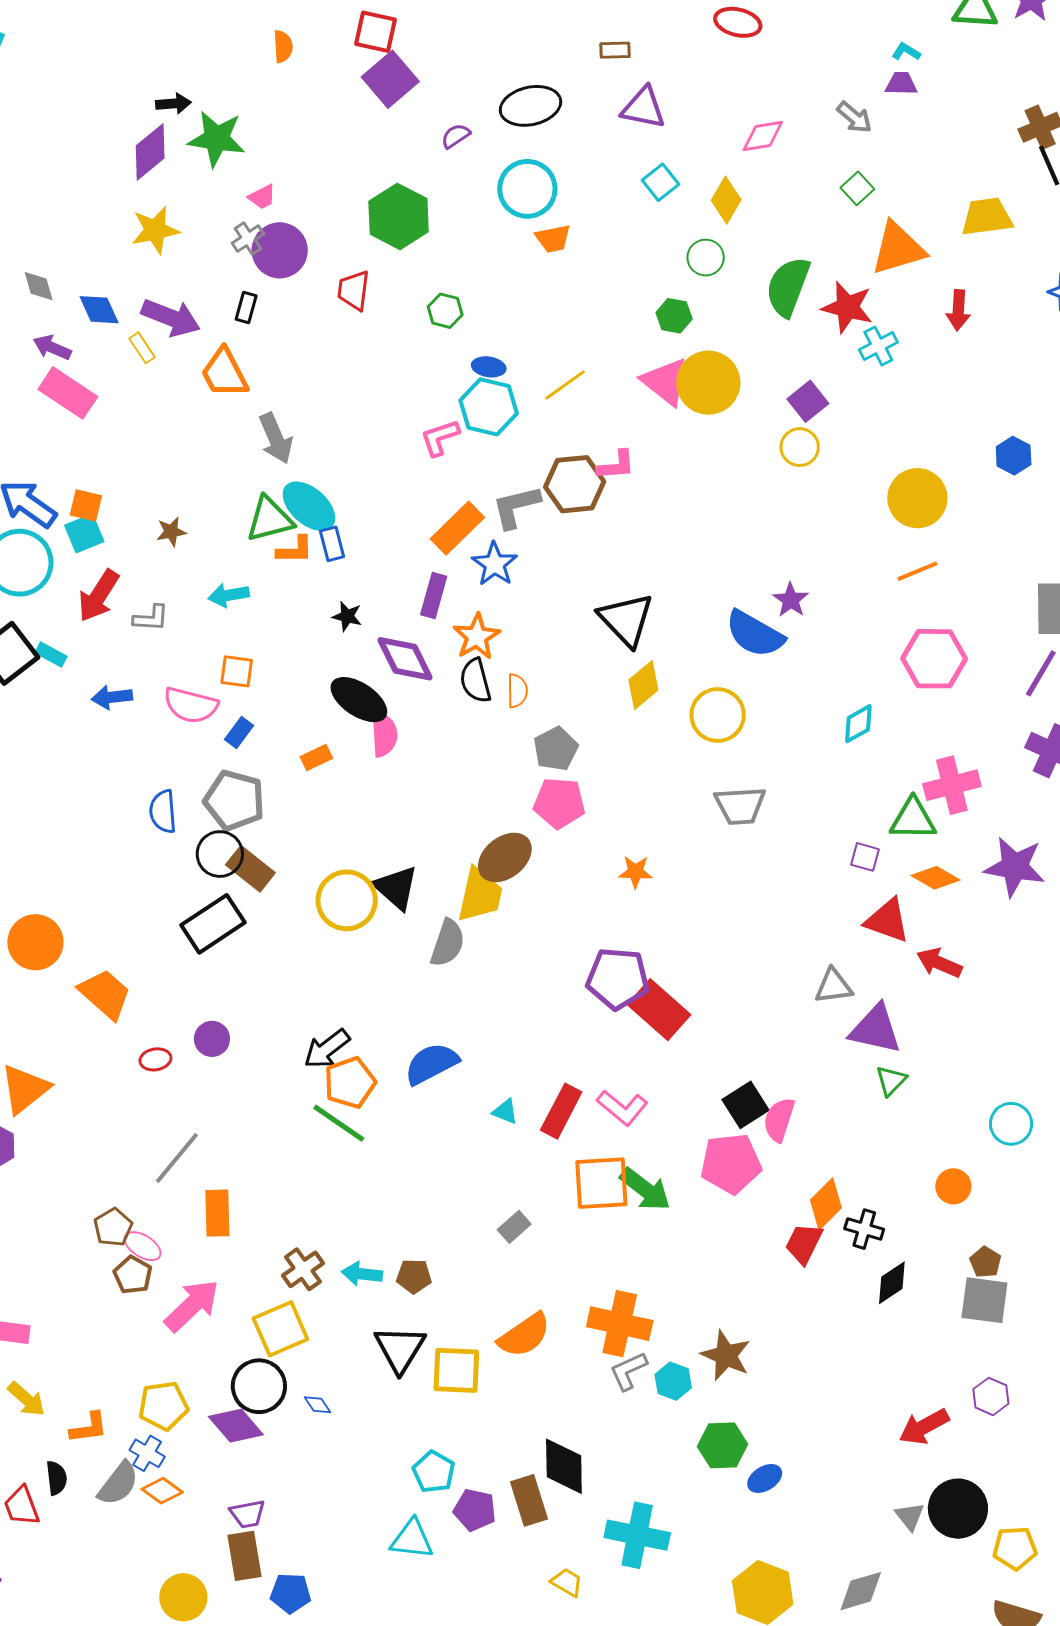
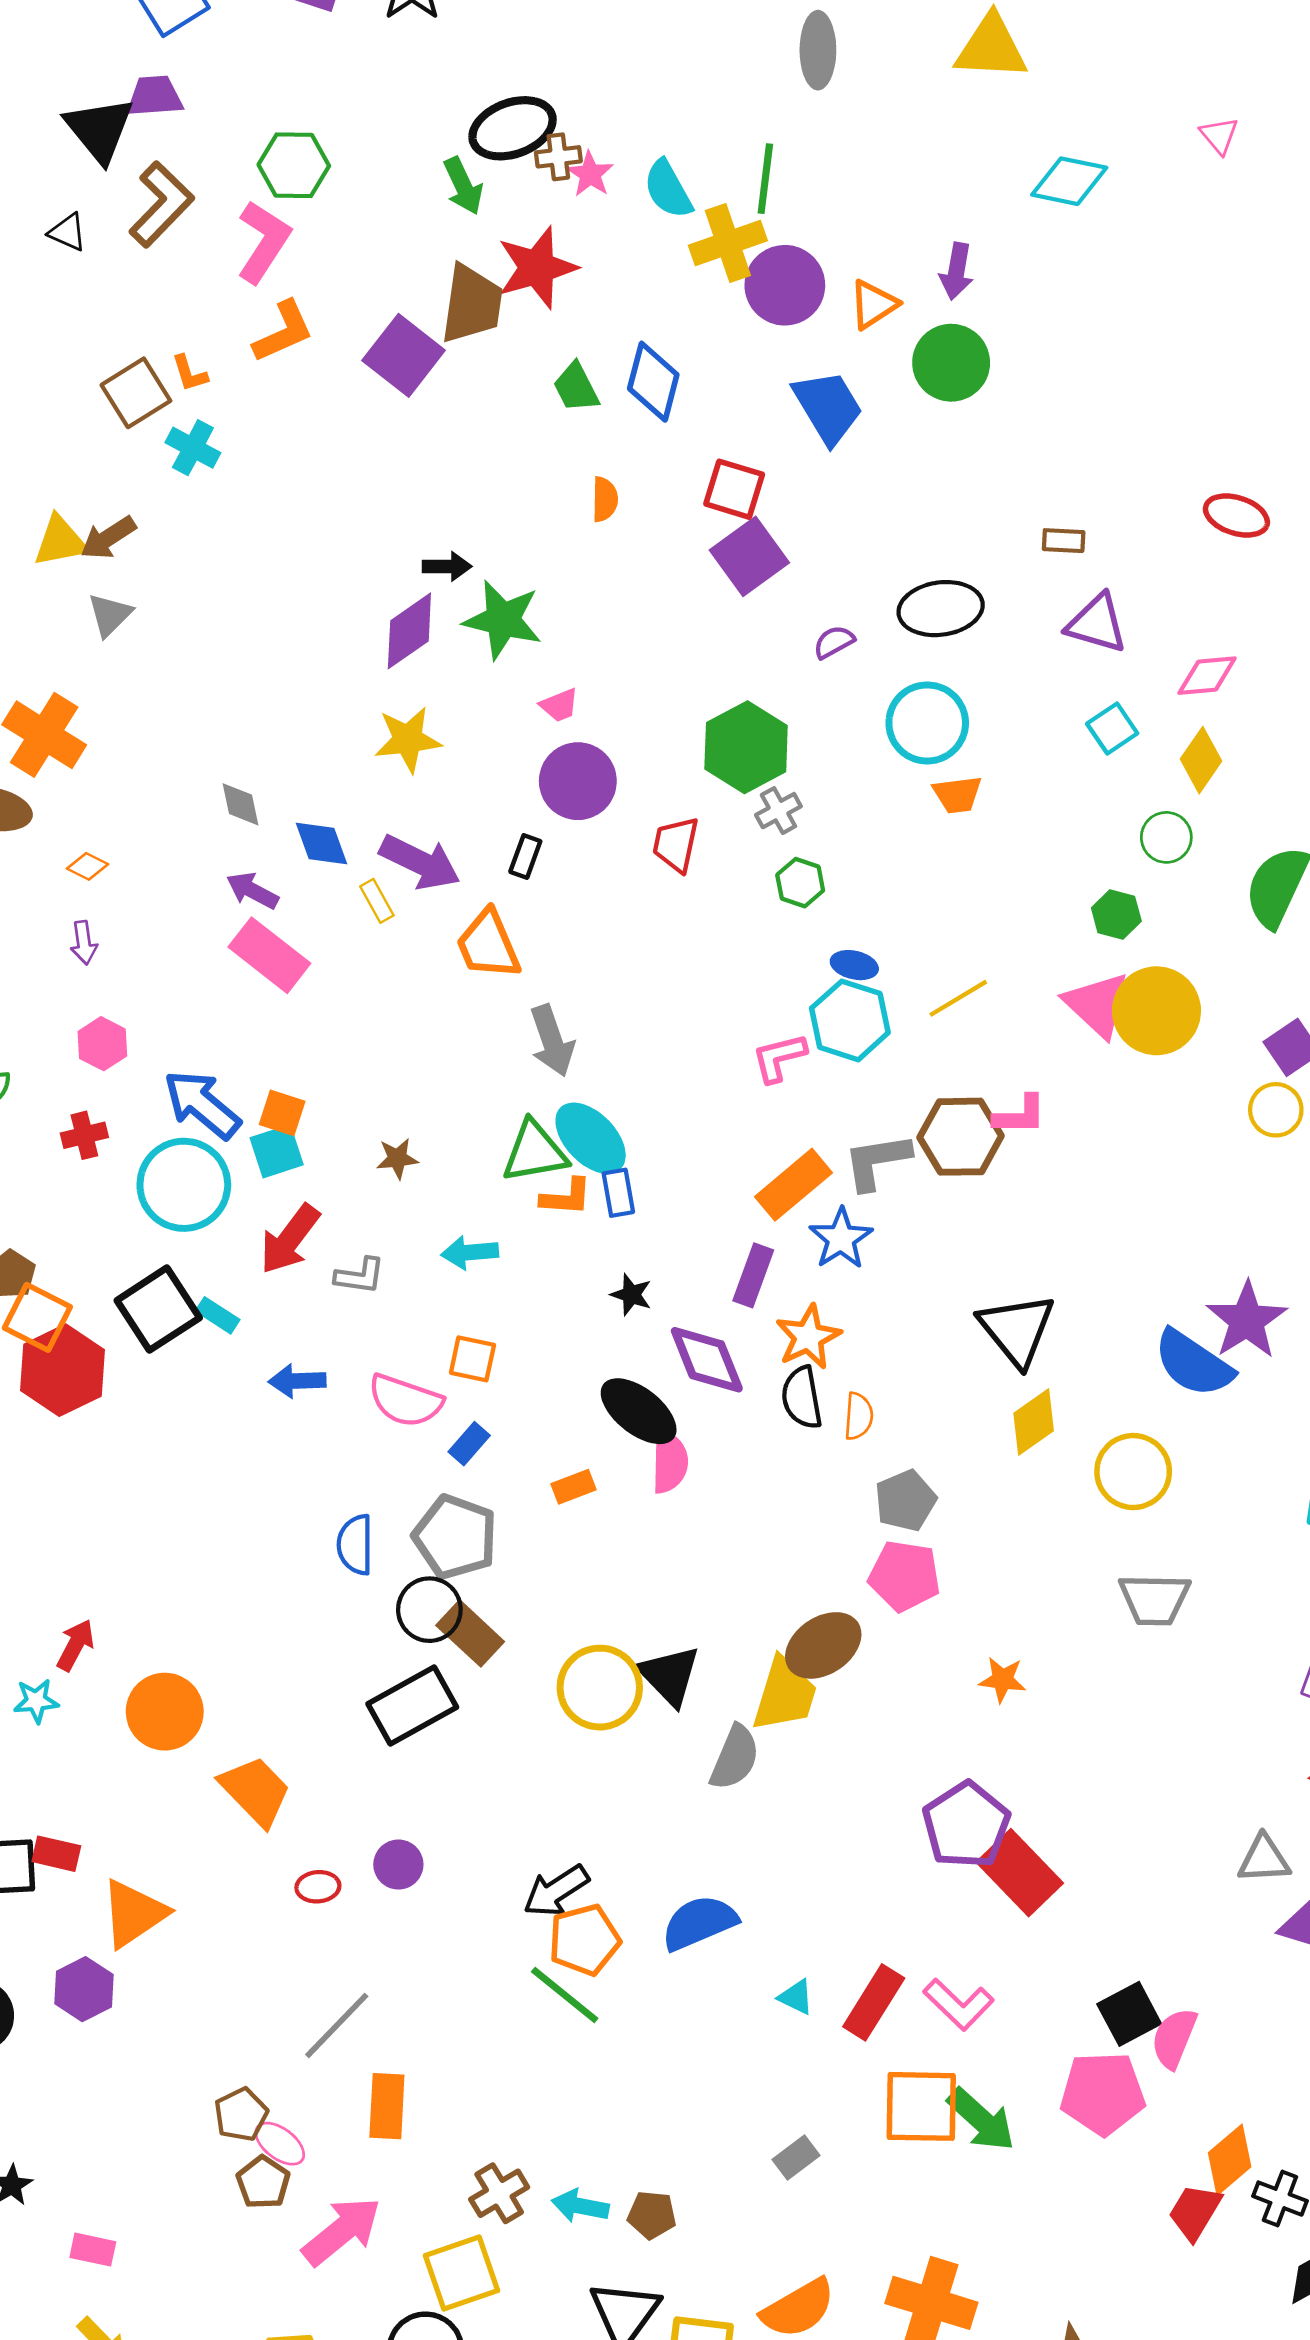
pink diamond: (763, 136) -> (1207, 676), moved
gray cross: (248, 239) -> (778, 811), moved
purple star: (791, 600) -> (1247, 1320), size x1.6
purple pentagon: (618, 978) -> (966, 1825), turned 30

